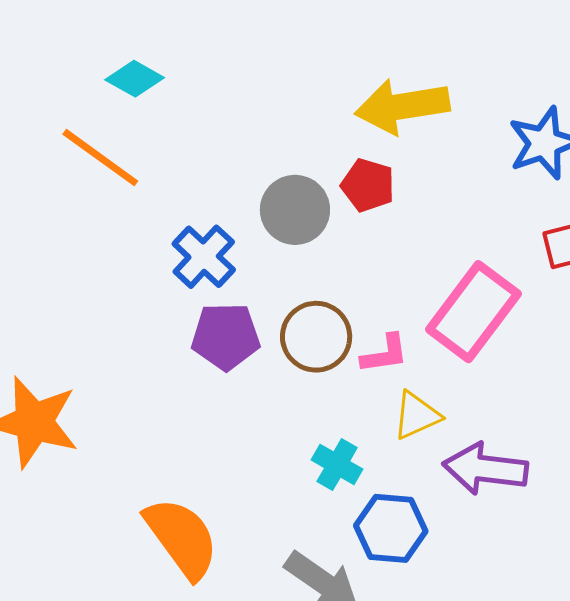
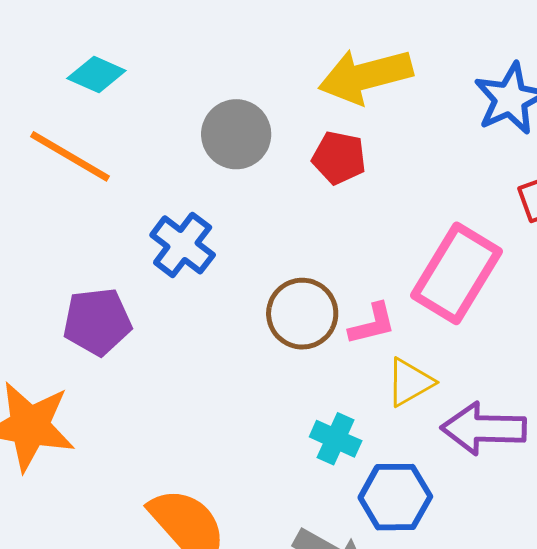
gray circle: (295, 210) -> (236, 134), moved
purple pentagon: (226, 336) -> (97, 322), moved

